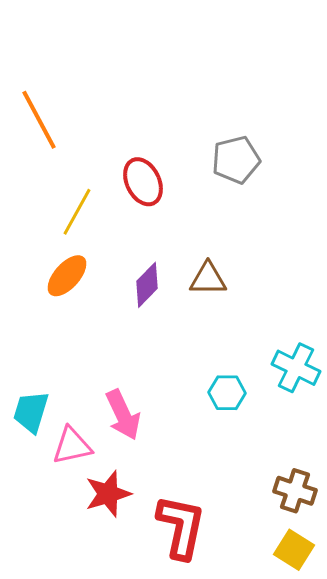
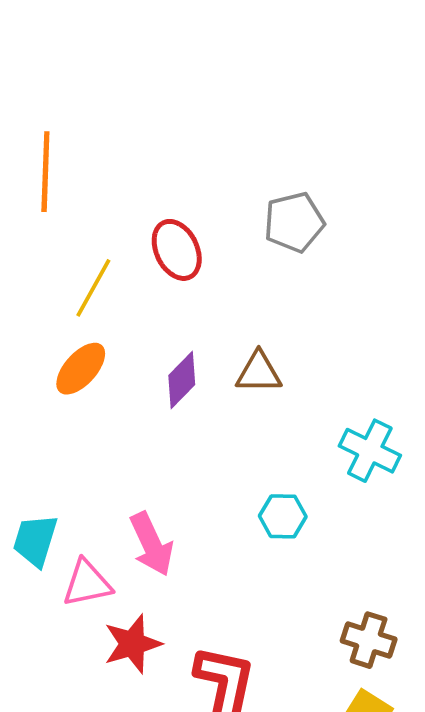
orange line: (39, 120) -> (45, 172), turned 30
cyan cross: (296, 368) -> (370, 451), moved

